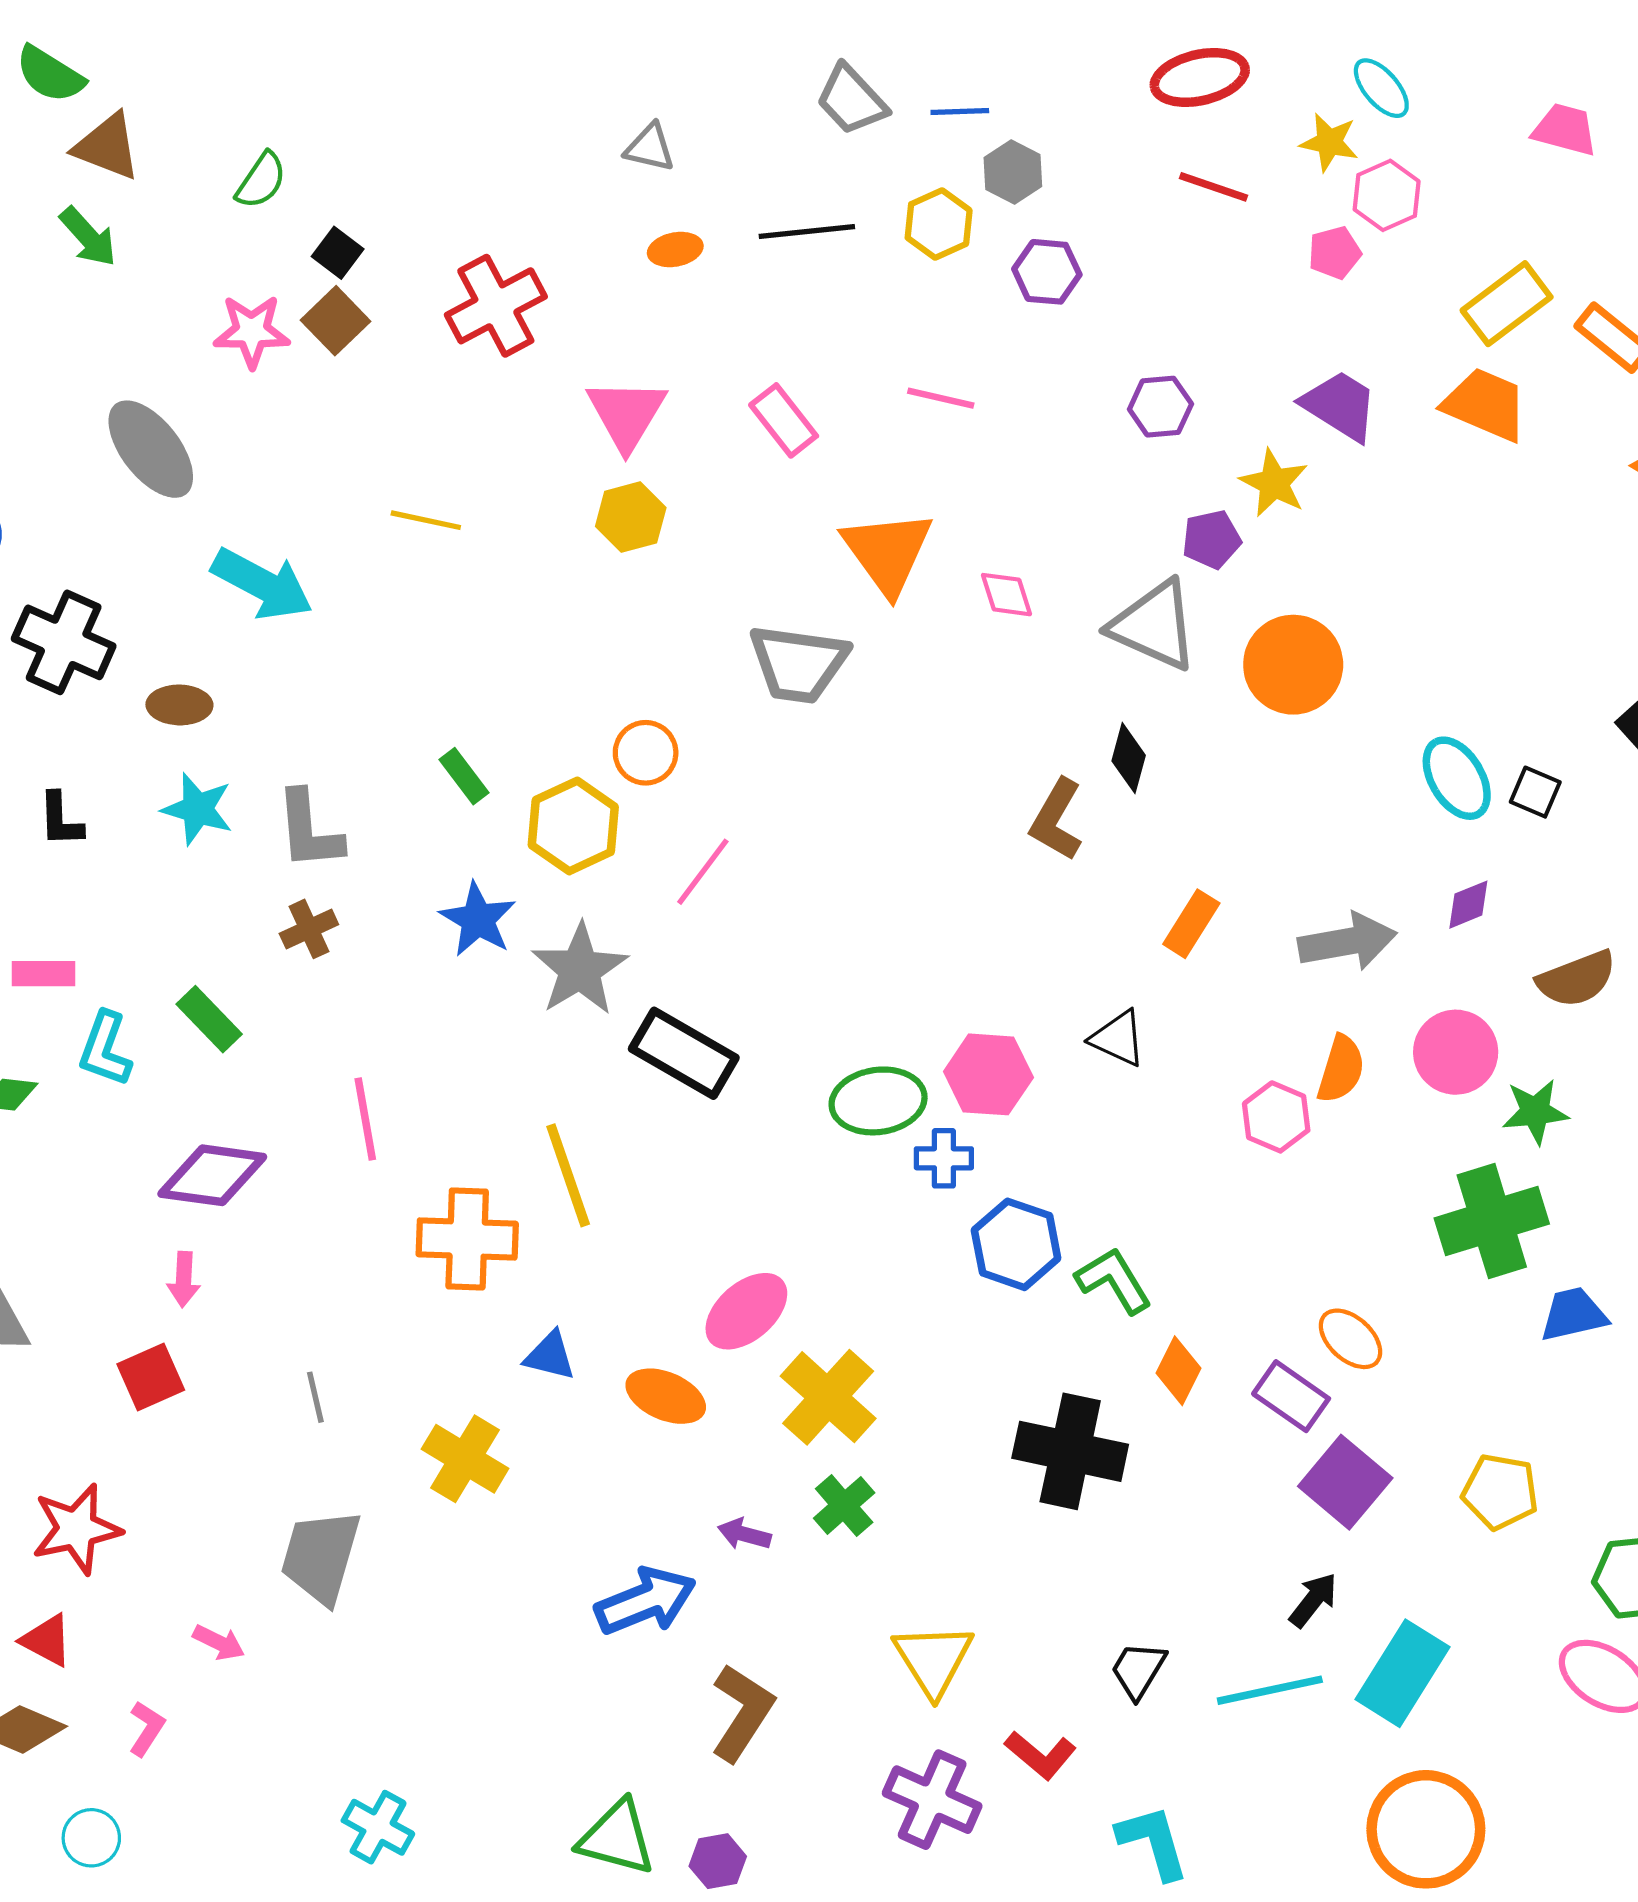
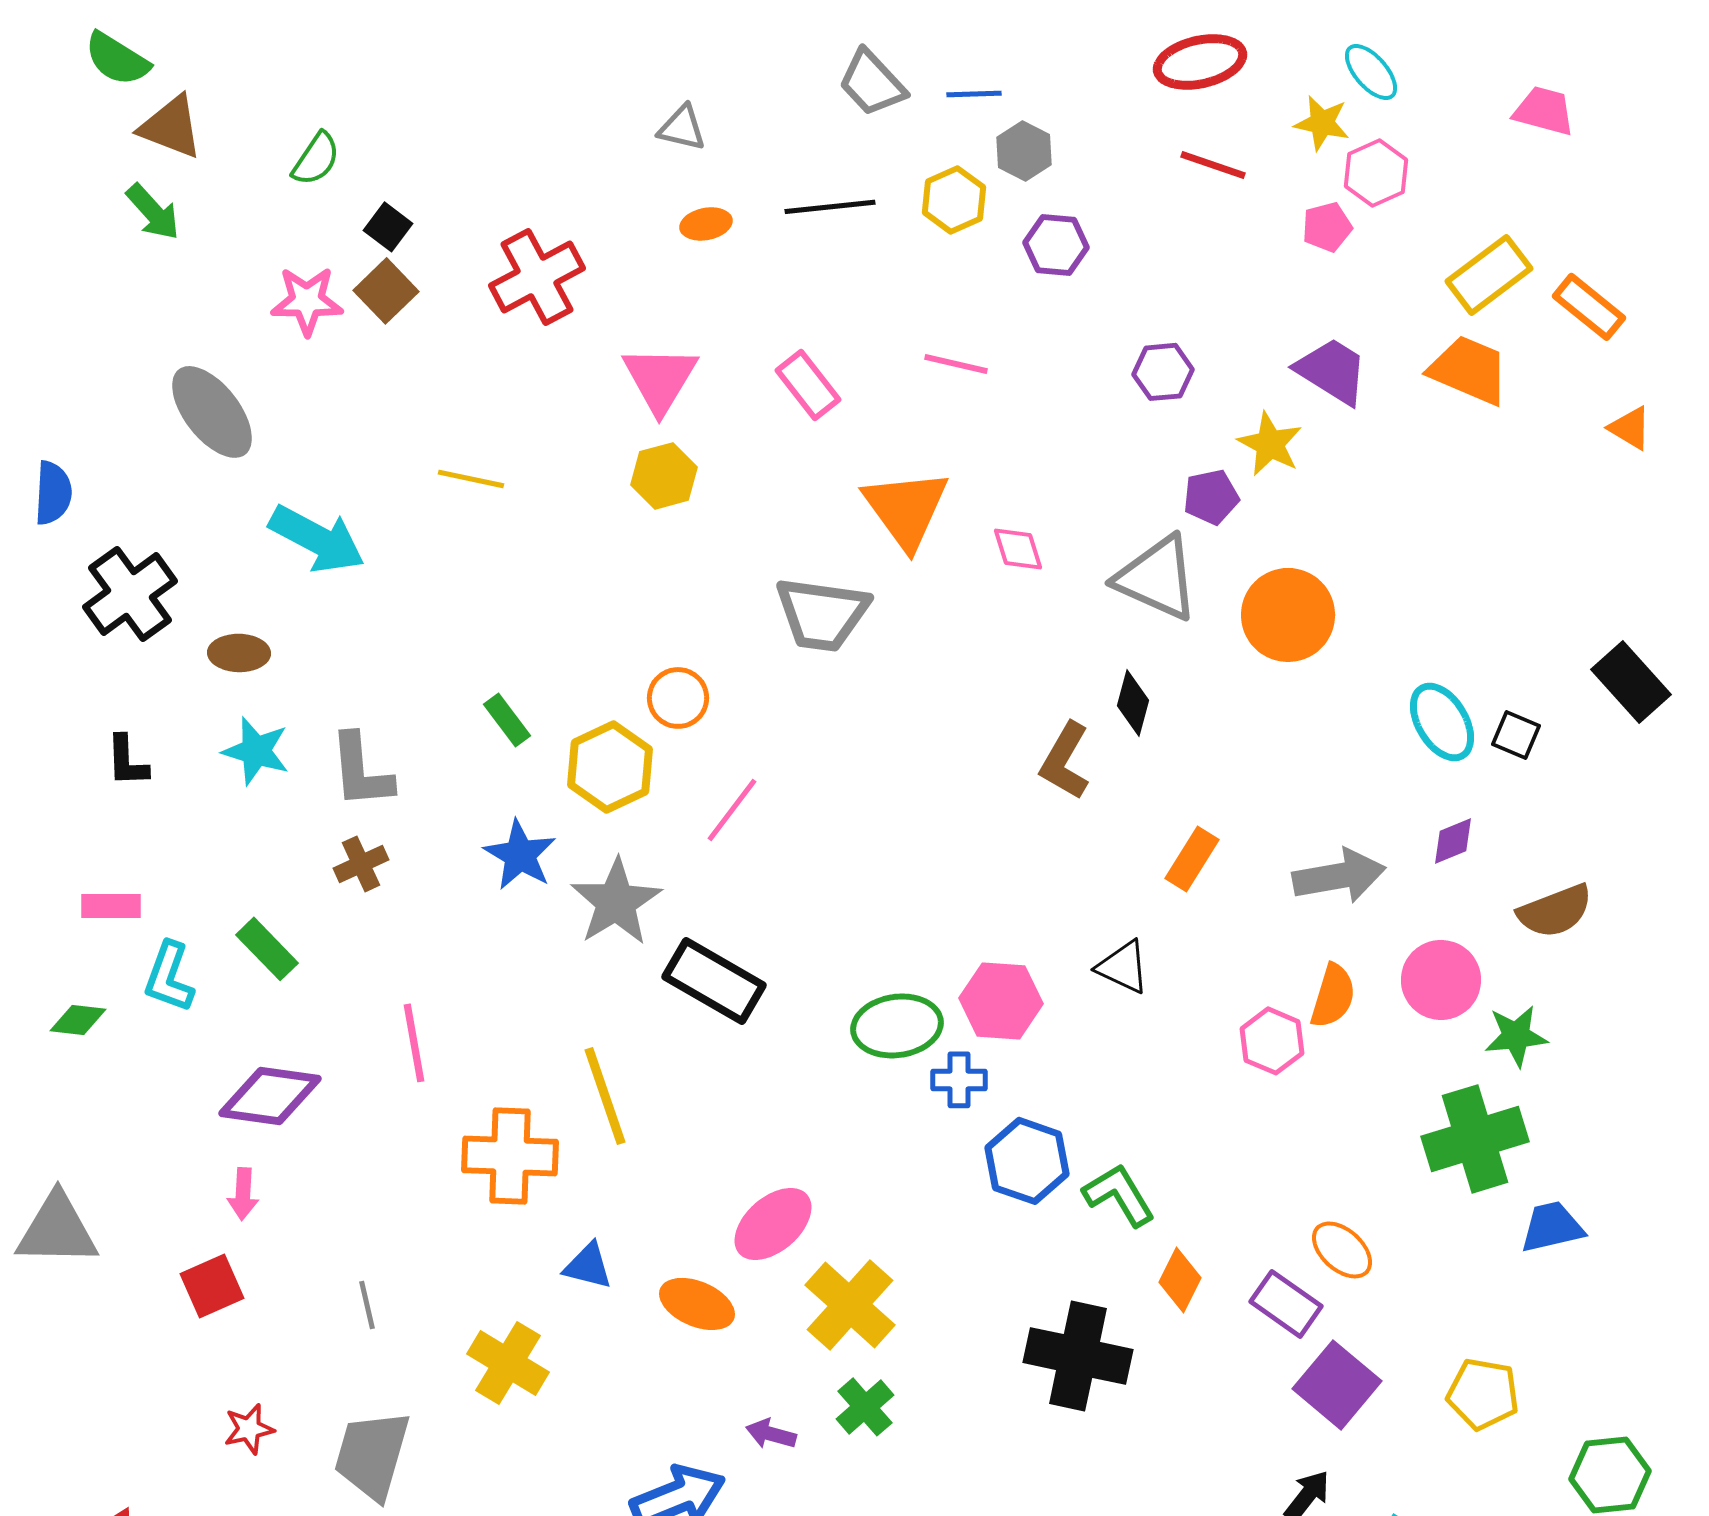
black cross: (64, 642) -> (130, 594), turned 30
red star: (76, 1529) -> (249, 1429), moved, size x0.6

